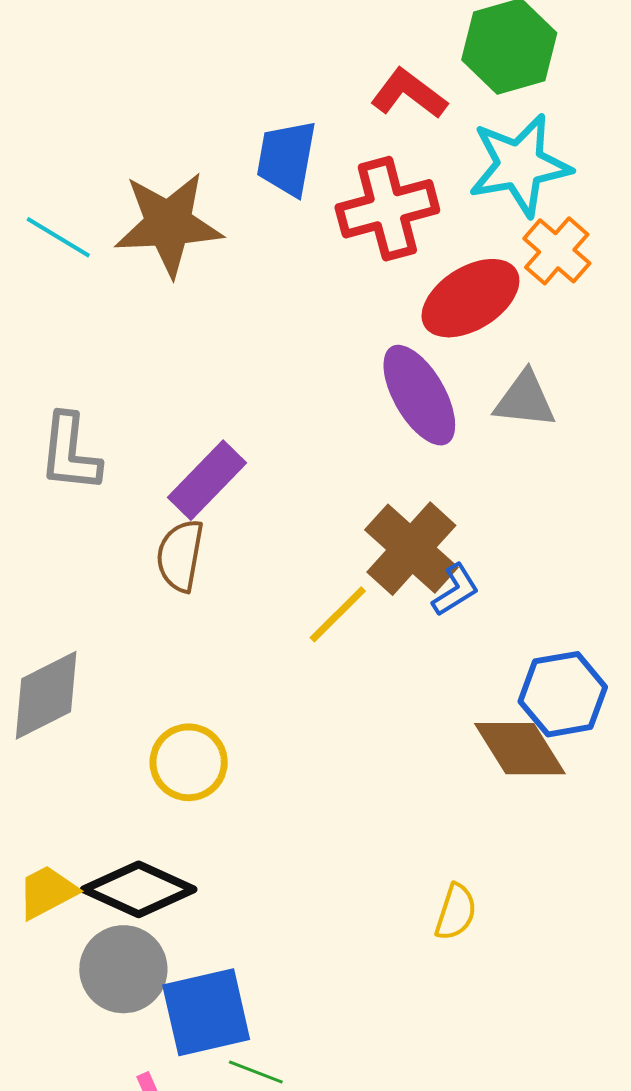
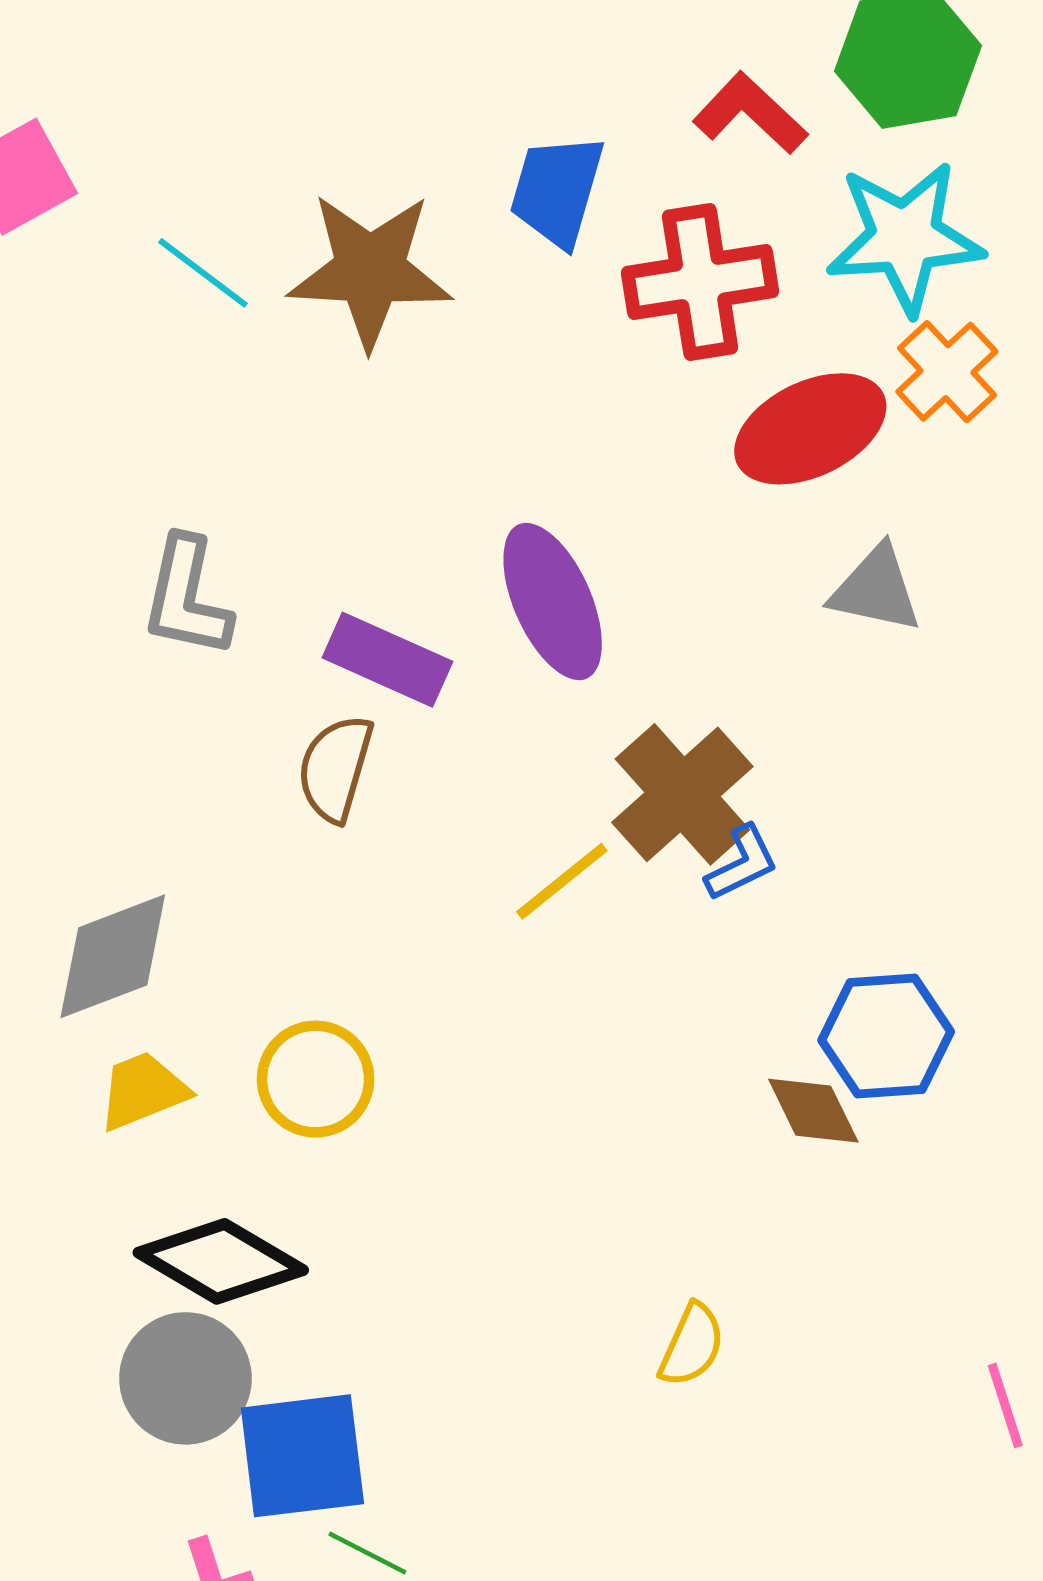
purple ellipse: (419, 395) -> (553, 602), moved
purple rectangle: (207, 480) -> (387, 660), turned 64
brown diamond: (520, 749) -> (813, 1111), size x0.7
yellow trapezoid: (47, 892) -> (143, 1091), moved

